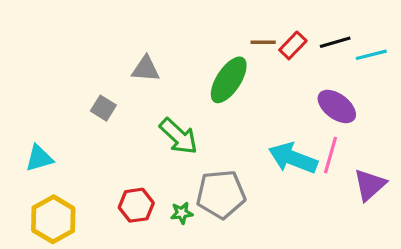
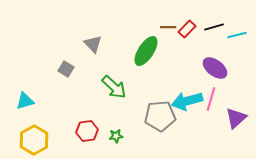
gray triangle: (146, 69) -> (93, 44), turned 42
cyan arrow: (293, 158) -> (187, 101), turned -36
gray pentagon: (221, 194) -> (160, 116), moved

